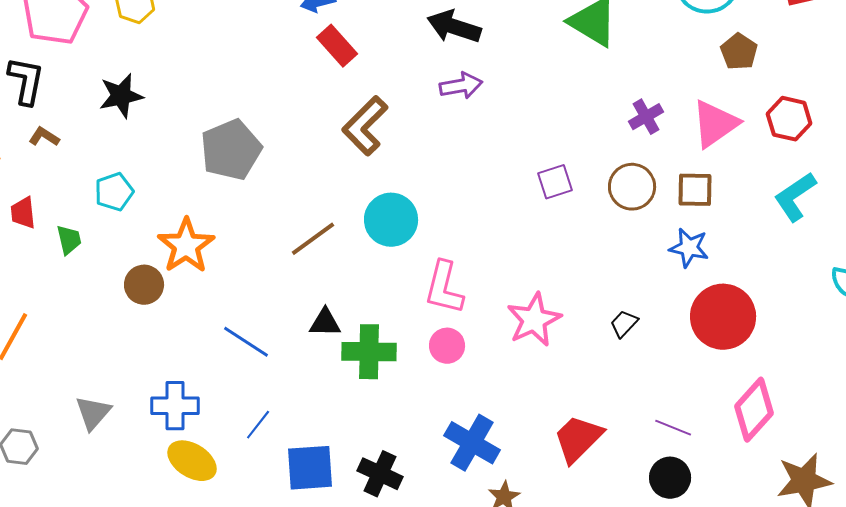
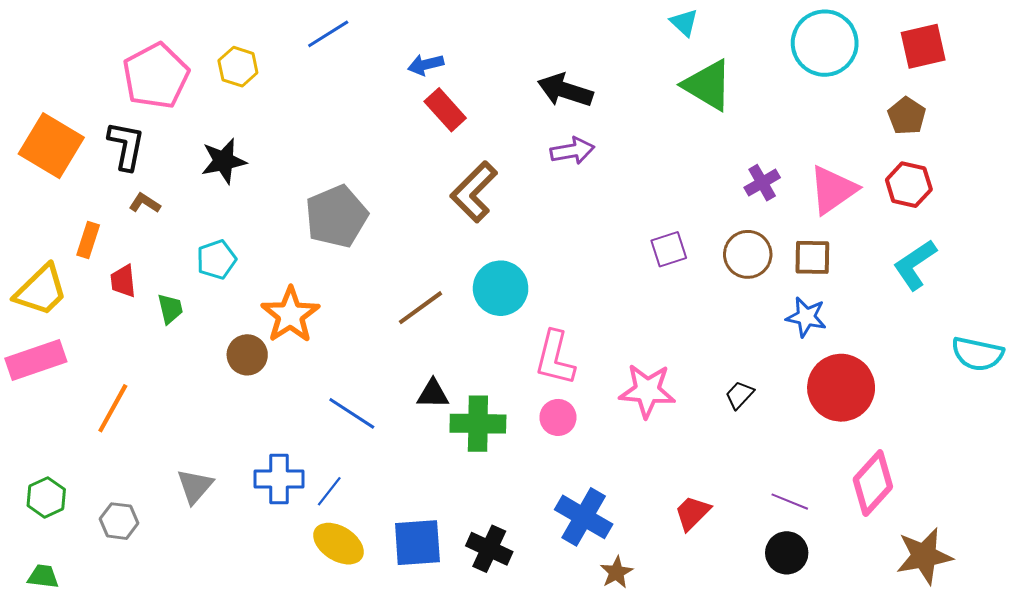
brown pentagon: (739, 52) -> (907, 116), moved
pink star: (534, 320) -> (647, 391), turned 30
blue line: (258, 425) -> (329, 491), moved
red trapezoid: (578, 439) -> (692, 513), size x0.7
yellow ellipse: (192, 461) -> (338, 544), moved

